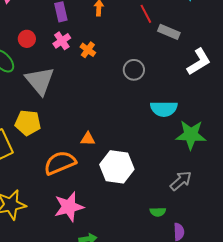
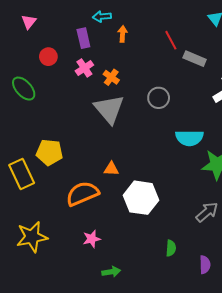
red circle: (27, 39) -> (48, 57), moved
gray triangle: (40, 81) -> (109, 109), moved
pink star: (69, 207) -> (92, 239), size x0.6
green semicircle: (158, 212) -> (171, 248), moved, turned -84

